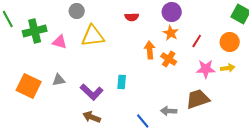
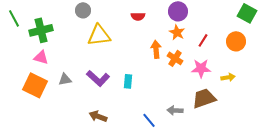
pink triangle: (60, 42) -> (41, 57), moved
yellow arrow: (228, 68) -> (228, 77), moved
pink star: (206, 69) -> (201, 68), moved
purple L-shape: (92, 92) -> (98, 78), moved

